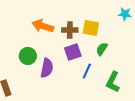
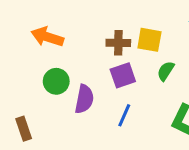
orange arrow: (43, 26) -> (47, 37), moved
blue line: (87, 71) -> (124, 115), moved

